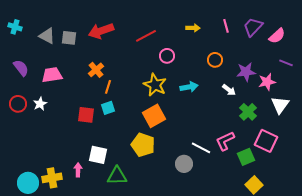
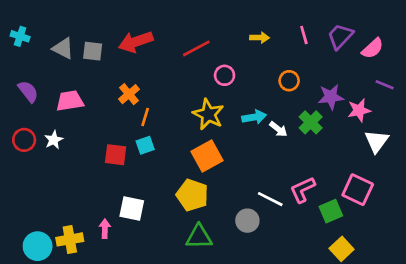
white arrow: (229, 90) -> (278, 129), moved
green cross: (248, 112) -> (311, 122), moved
green triangle: (117, 176) -> (199, 237), moved

